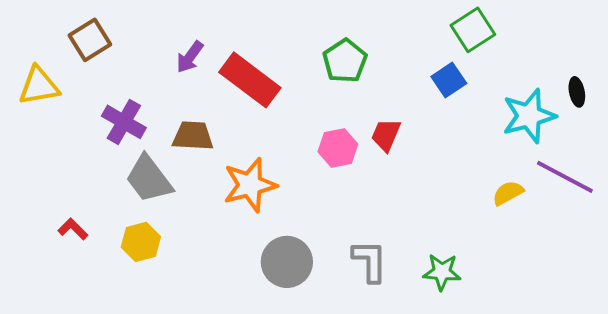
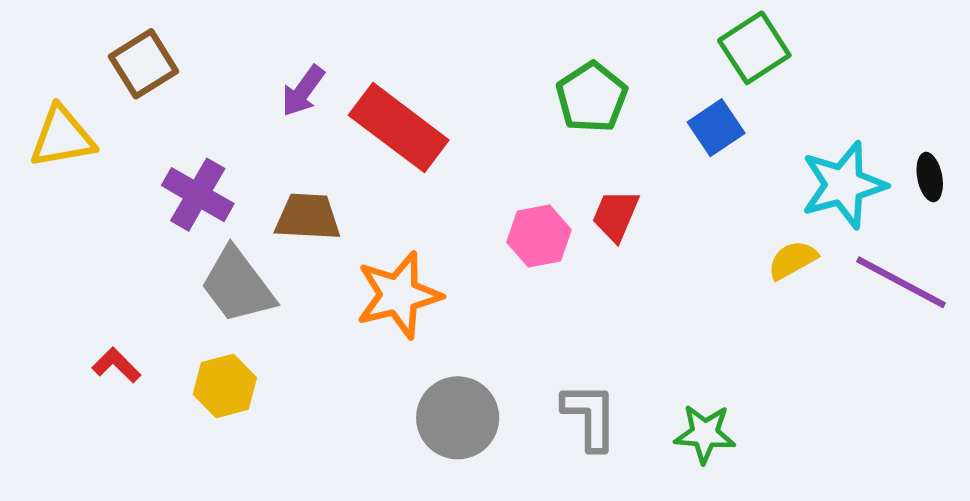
green pentagon: (345, 61) -> (592, 97), moved
black ellipse: (577, 92) -> (930, 177), moved
yellow semicircle: (508, 193) -> (793, 260), moved

